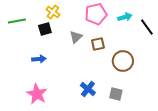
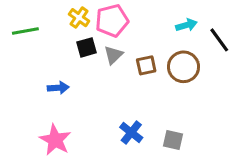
pink pentagon: (96, 14) -> (112, 21), moved
black square: (45, 29) -> (87, 47), moved
brown circle: (123, 61) -> (183, 67), moved

